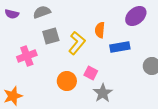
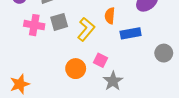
pink cross: (27, 56) -> (34, 25), moved, turned 30

